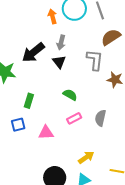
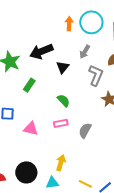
gray arrow: (61, 42) -> (85, 52), moved
green rectangle: (29, 101) -> (29, 85), moved
yellow arrow: (86, 157) -> (61, 163), turned -56

